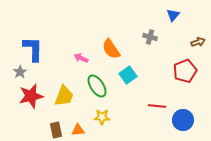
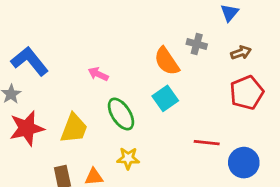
brown arrow: (198, 42) -> (241, 53), moved
blue L-shape: (33, 49) -> (30, 61), turned -40
orange semicircle: (111, 49) -> (167, 61), moved

